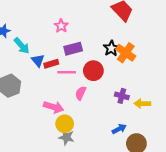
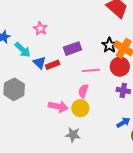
pink star: (61, 26) -> (40, 29), moved
red circle: (93, 71) -> (120, 67), moved
pink line: (67, 72) -> (91, 70), moved
yellow circle: (65, 124) -> (80, 108), moved

